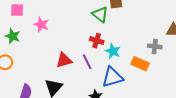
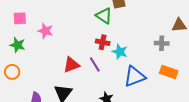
orange rectangle: (140, 64) -> (169, 72), moved
blue triangle: (112, 77) -> (135, 77), moved

